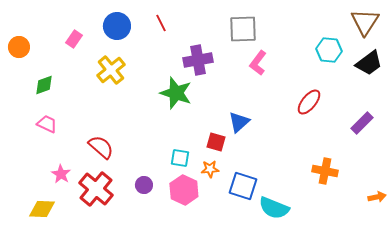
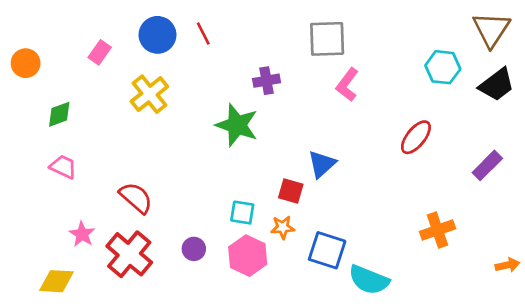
red line: (161, 23) -> (203, 34), moved
purple cross: (198, 60) -> (267, 81), size x0.7
orange cross: (325, 171) -> (437, 230), turned -30

